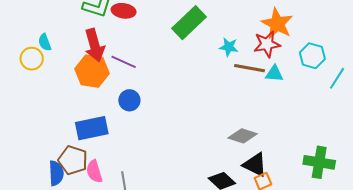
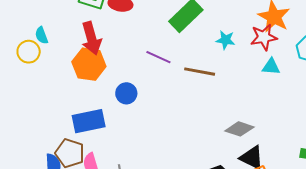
purple line: (124, 62) -> (158, 57), moved
brown line: (249, 68) -> (200, 72), moved

